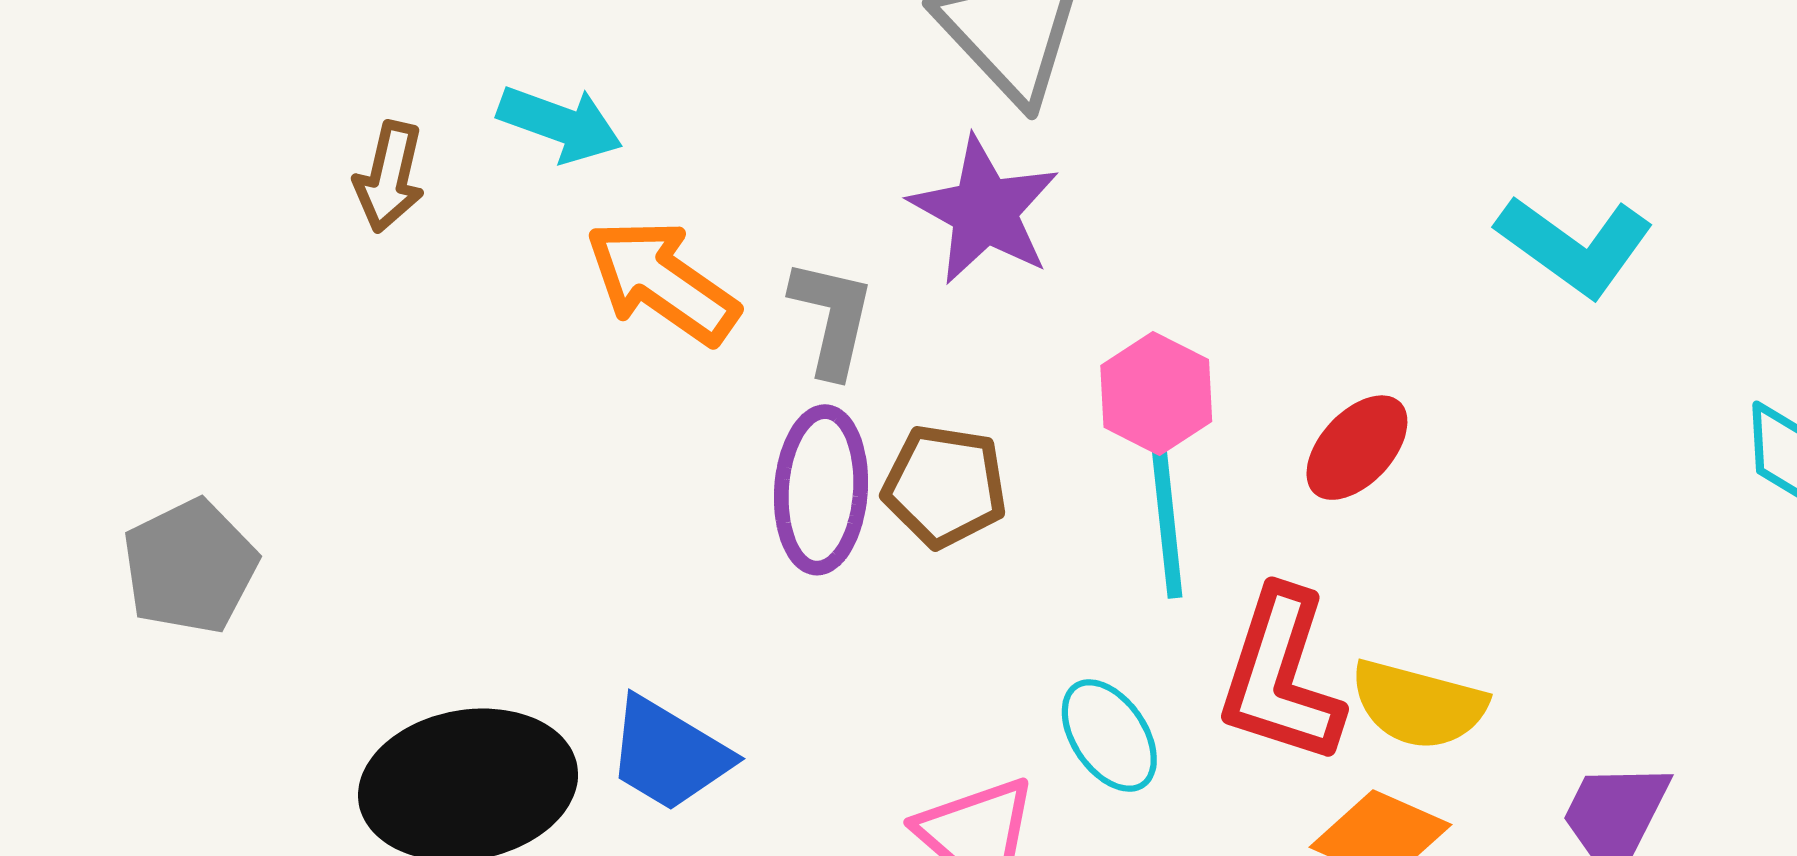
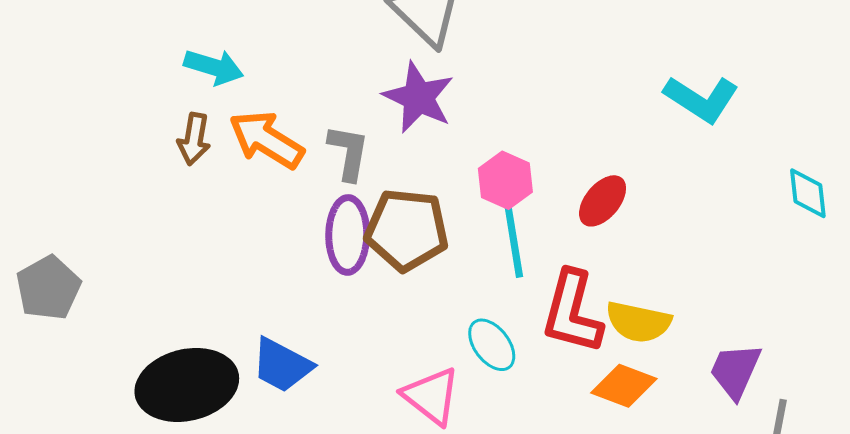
brown arrow: (389, 177) -> (194, 139), moved
brown pentagon: (945, 486) -> (407, 230), size x1.4

